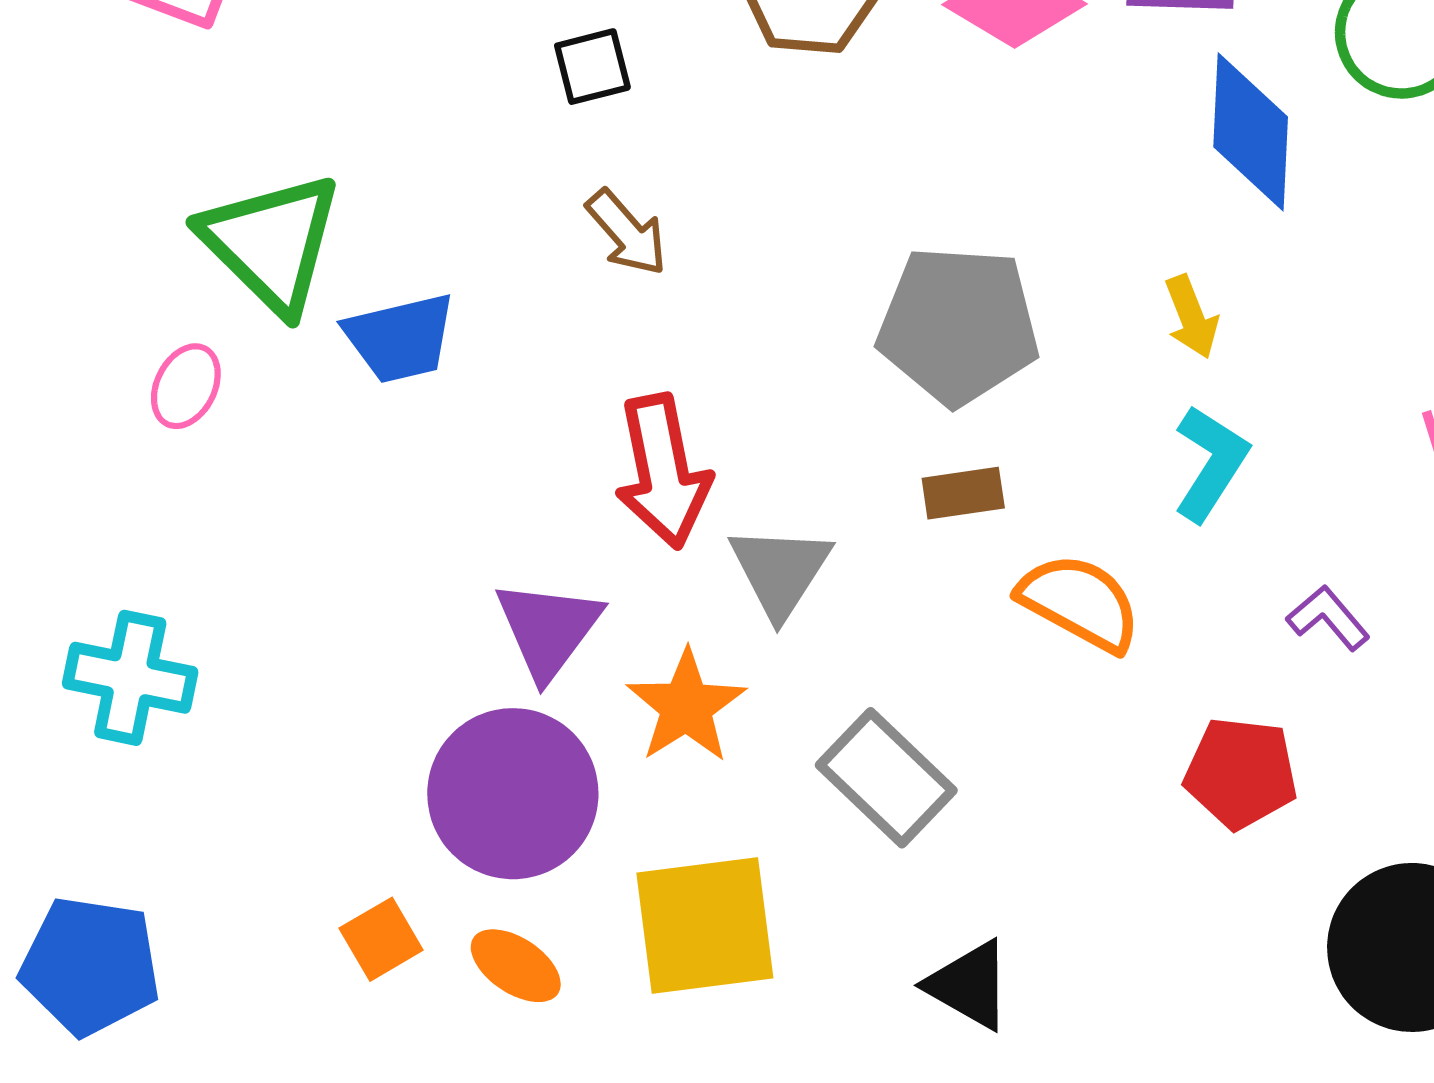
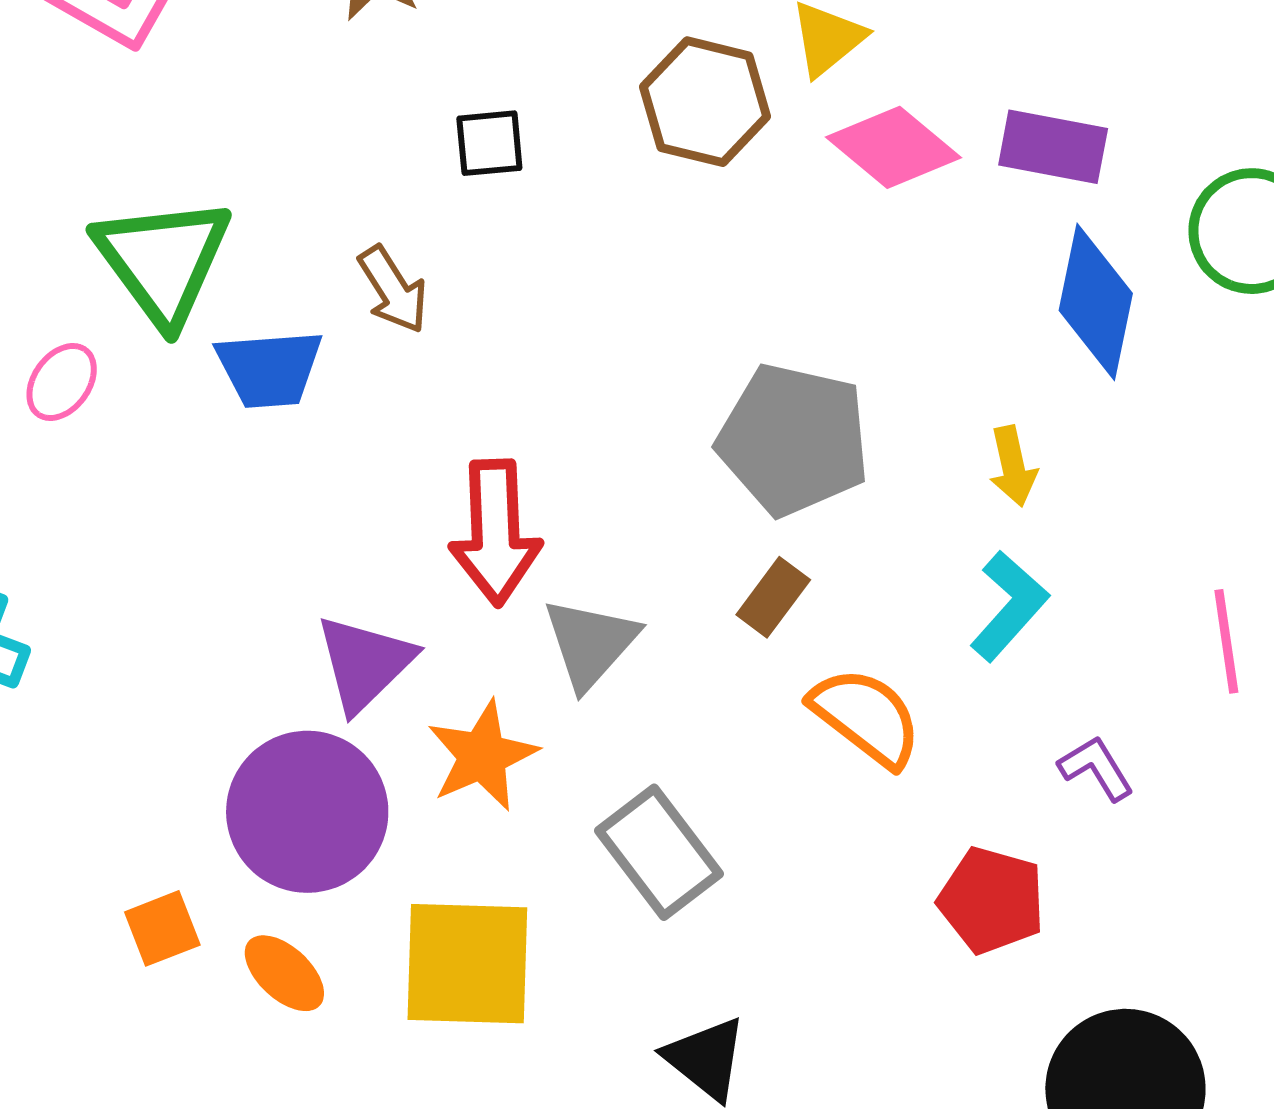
brown arrow: (627, 233) -> (393, 290), moved
brown rectangle: (963, 493) -> (773, 597), turned -54

